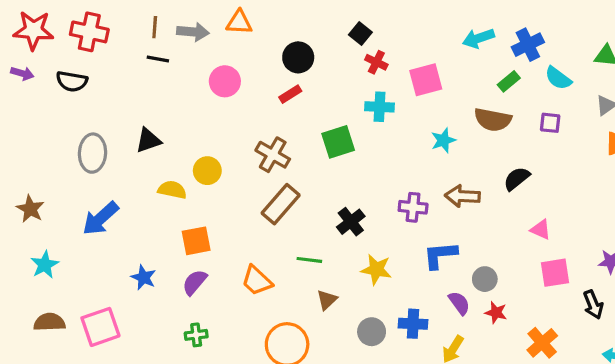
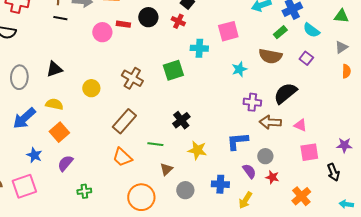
red cross: (376, 62) -> (178, 21), moved
red rectangle: (290, 94) -> (123, 24), moved, turned 40
purple square: (550, 123) -> (306, 58), turned 32
black semicircle: (517, 179) -> (285, 93), size x1.4
yellow semicircle: (172, 190) -> (54, 104), moved
brown arrow: (462, 196) -> (270, 122), moved
brown rectangle: (281, 204) -> (124, 121), moved
purple cross: (413, 207) -> (252, 102), moved
orange square: (196, 241) -> (59, 132), moved, turned -30
blue star: (144, 277) -> (34, 155), moved
purple semicircle: (195, 282) -> (65, 163), moved
gray circle: (372, 332) -> (185, 190), moved

